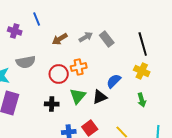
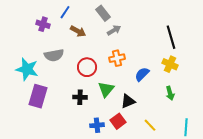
blue line: (37, 19) -> (65, 12), turned 56
brown arrow: (60, 39) -> (78, 31), moved, turned -119
gray rectangle: (107, 39) -> (103, 13), moved
orange cross: (79, 67) -> (117, 58), moved
black triangle: (100, 97) -> (128, 101), moved

